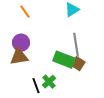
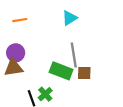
orange line: (25, 12) -> (20, 20), turned -64
brown square: (78, 64) -> (84, 73), moved, turned -32

